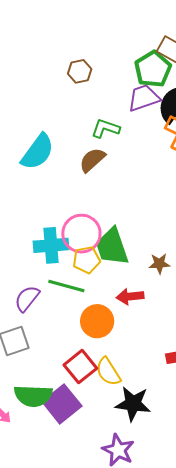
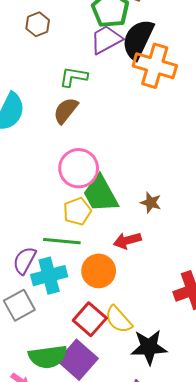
pink circle: (81, 234) -> (79, 168), moved
cyan cross: (51, 245) -> (49, 276), moved
brown star: (159, 264) -> (151, 202), turned 30

